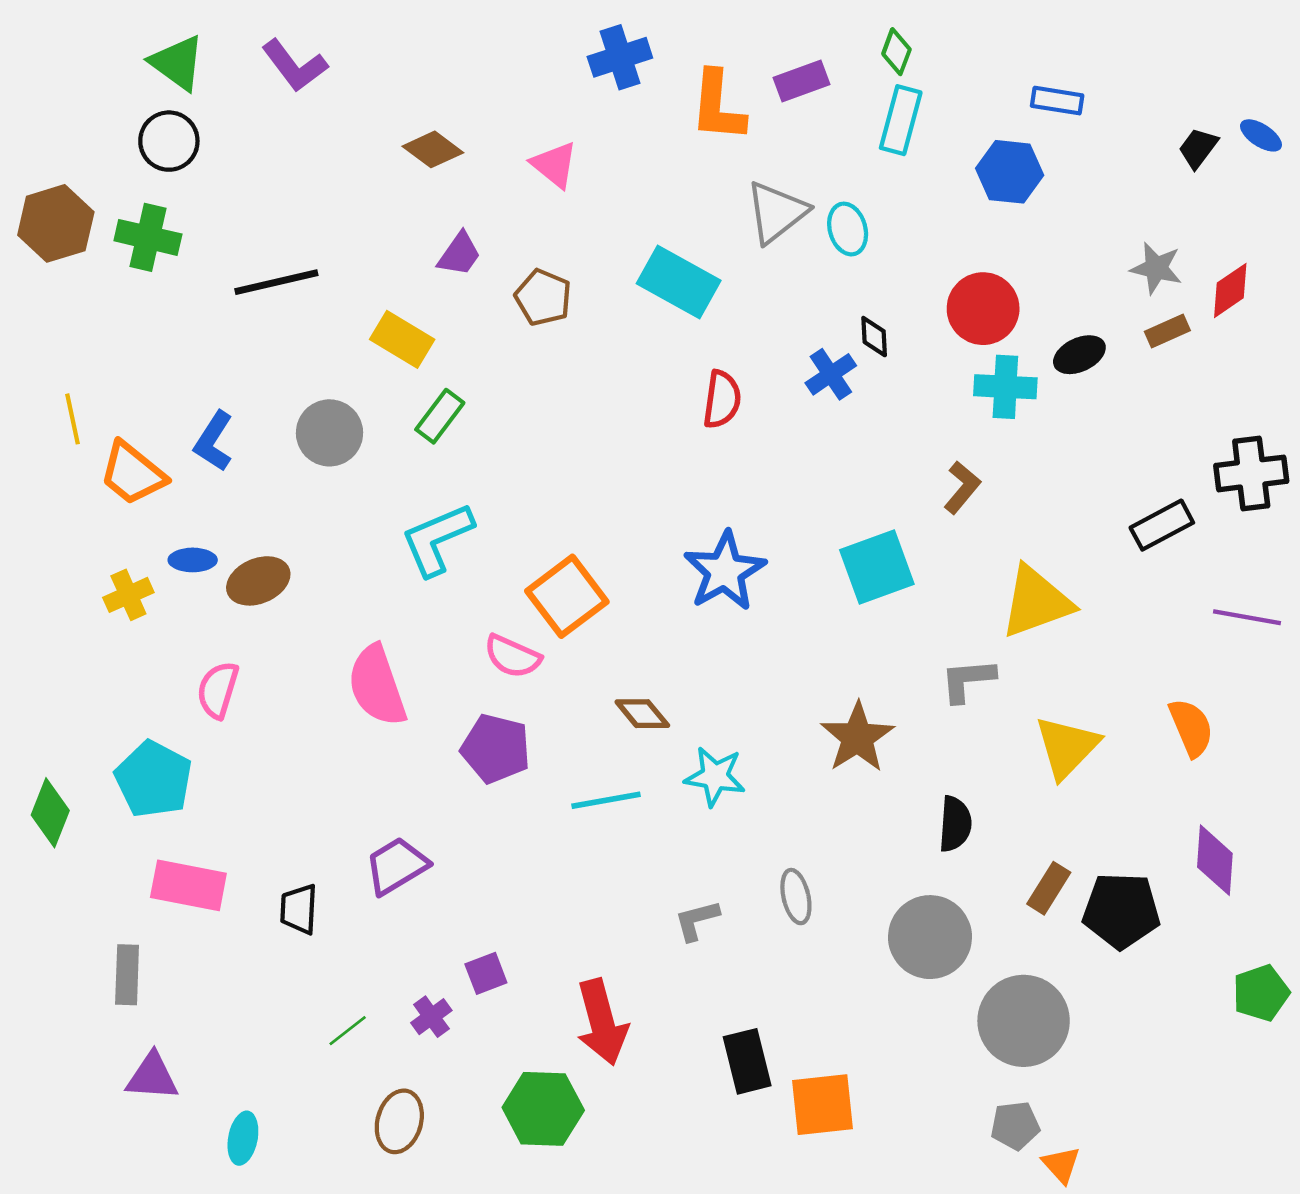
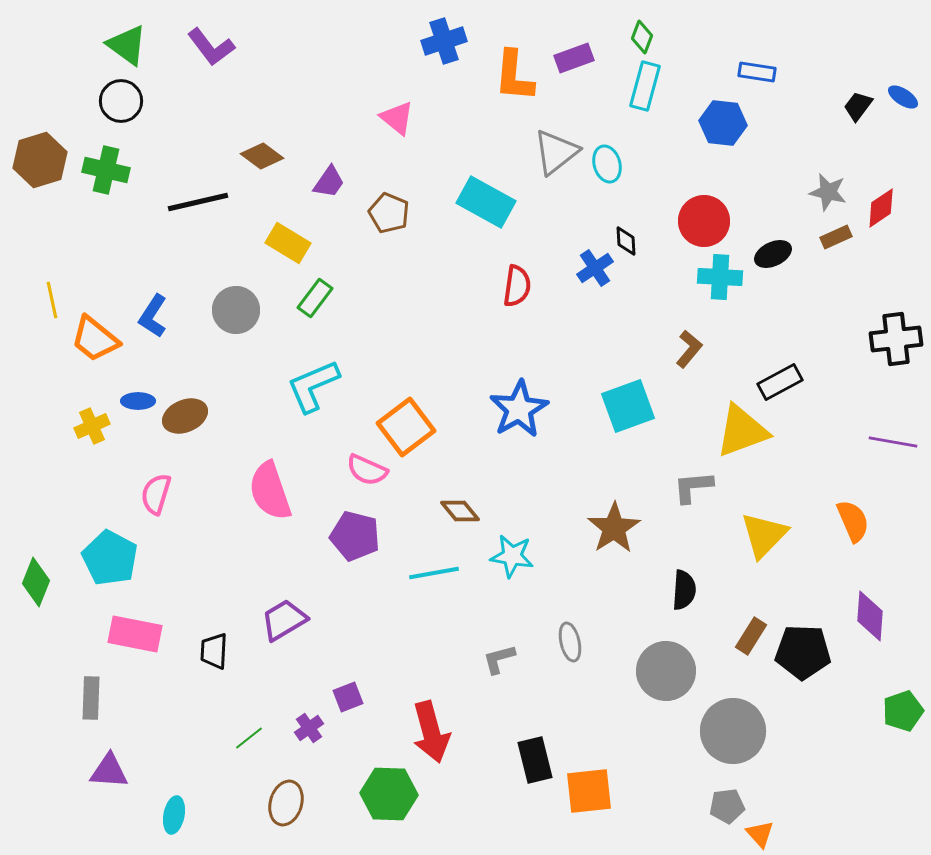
brown diamond: (433, 149) -> (262, 156), moved
black rectangle: (1162, 525) -> (780, 382), moved

